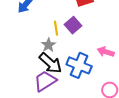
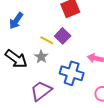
yellow line: (56, 28) -> (47, 40), turned -48
black arrow: (50, 63) -> (16, 59), moved

